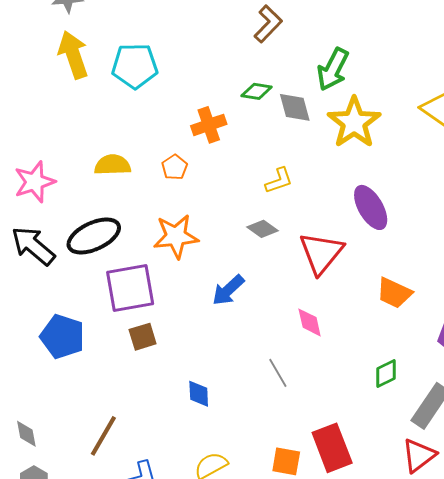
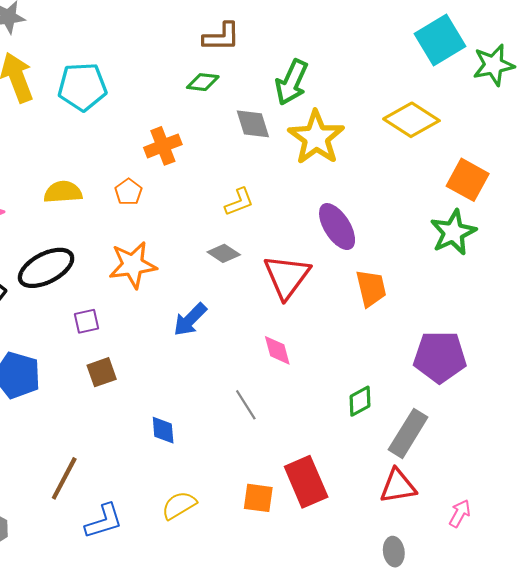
brown L-shape: (268, 24) -> (221, 37), turned 48
green diamond: (257, 91) -> (203, 82), moved
purple square: (130, 288) -> (86, 321), size x0.5
orange trapezoid: (394, 293) -> (371, 288), moved, turned -126
red triangle: (419, 455) -> (398, 486), turned 30

